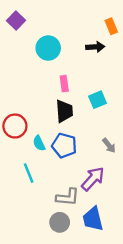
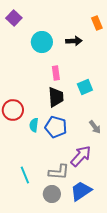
black arrow: (95, 47) -> (74, 41), moved
cyan semicircle: (39, 143) -> (34, 125), turned 32
cyan line: (29, 173) -> (25, 175), moved
blue trapezoid: (93, 219) -> (81, 191), turned 70

